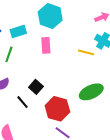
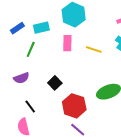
yellow line: (86, 52) -> (94, 49), moved
black line: (23, 102) -> (30, 106), moved

